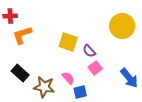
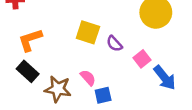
orange L-shape: (22, 35) -> (30, 40), moved
pink square: (95, 68) -> (142, 59), moved

